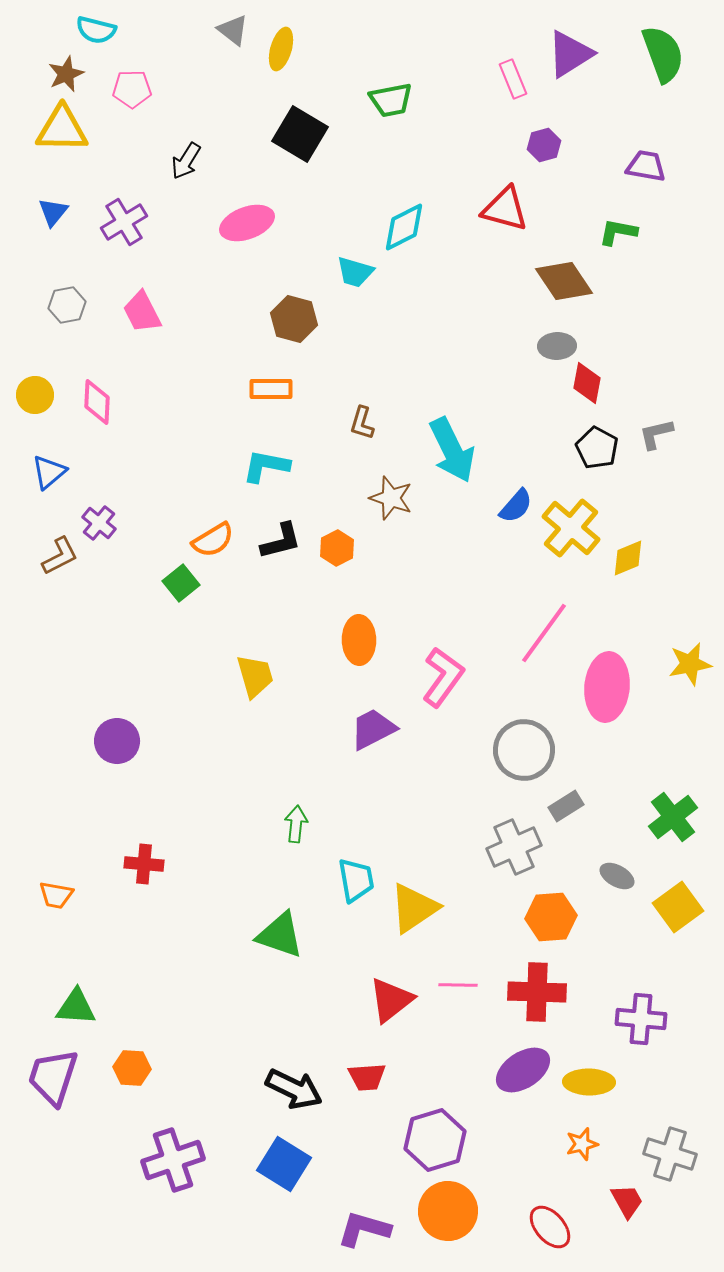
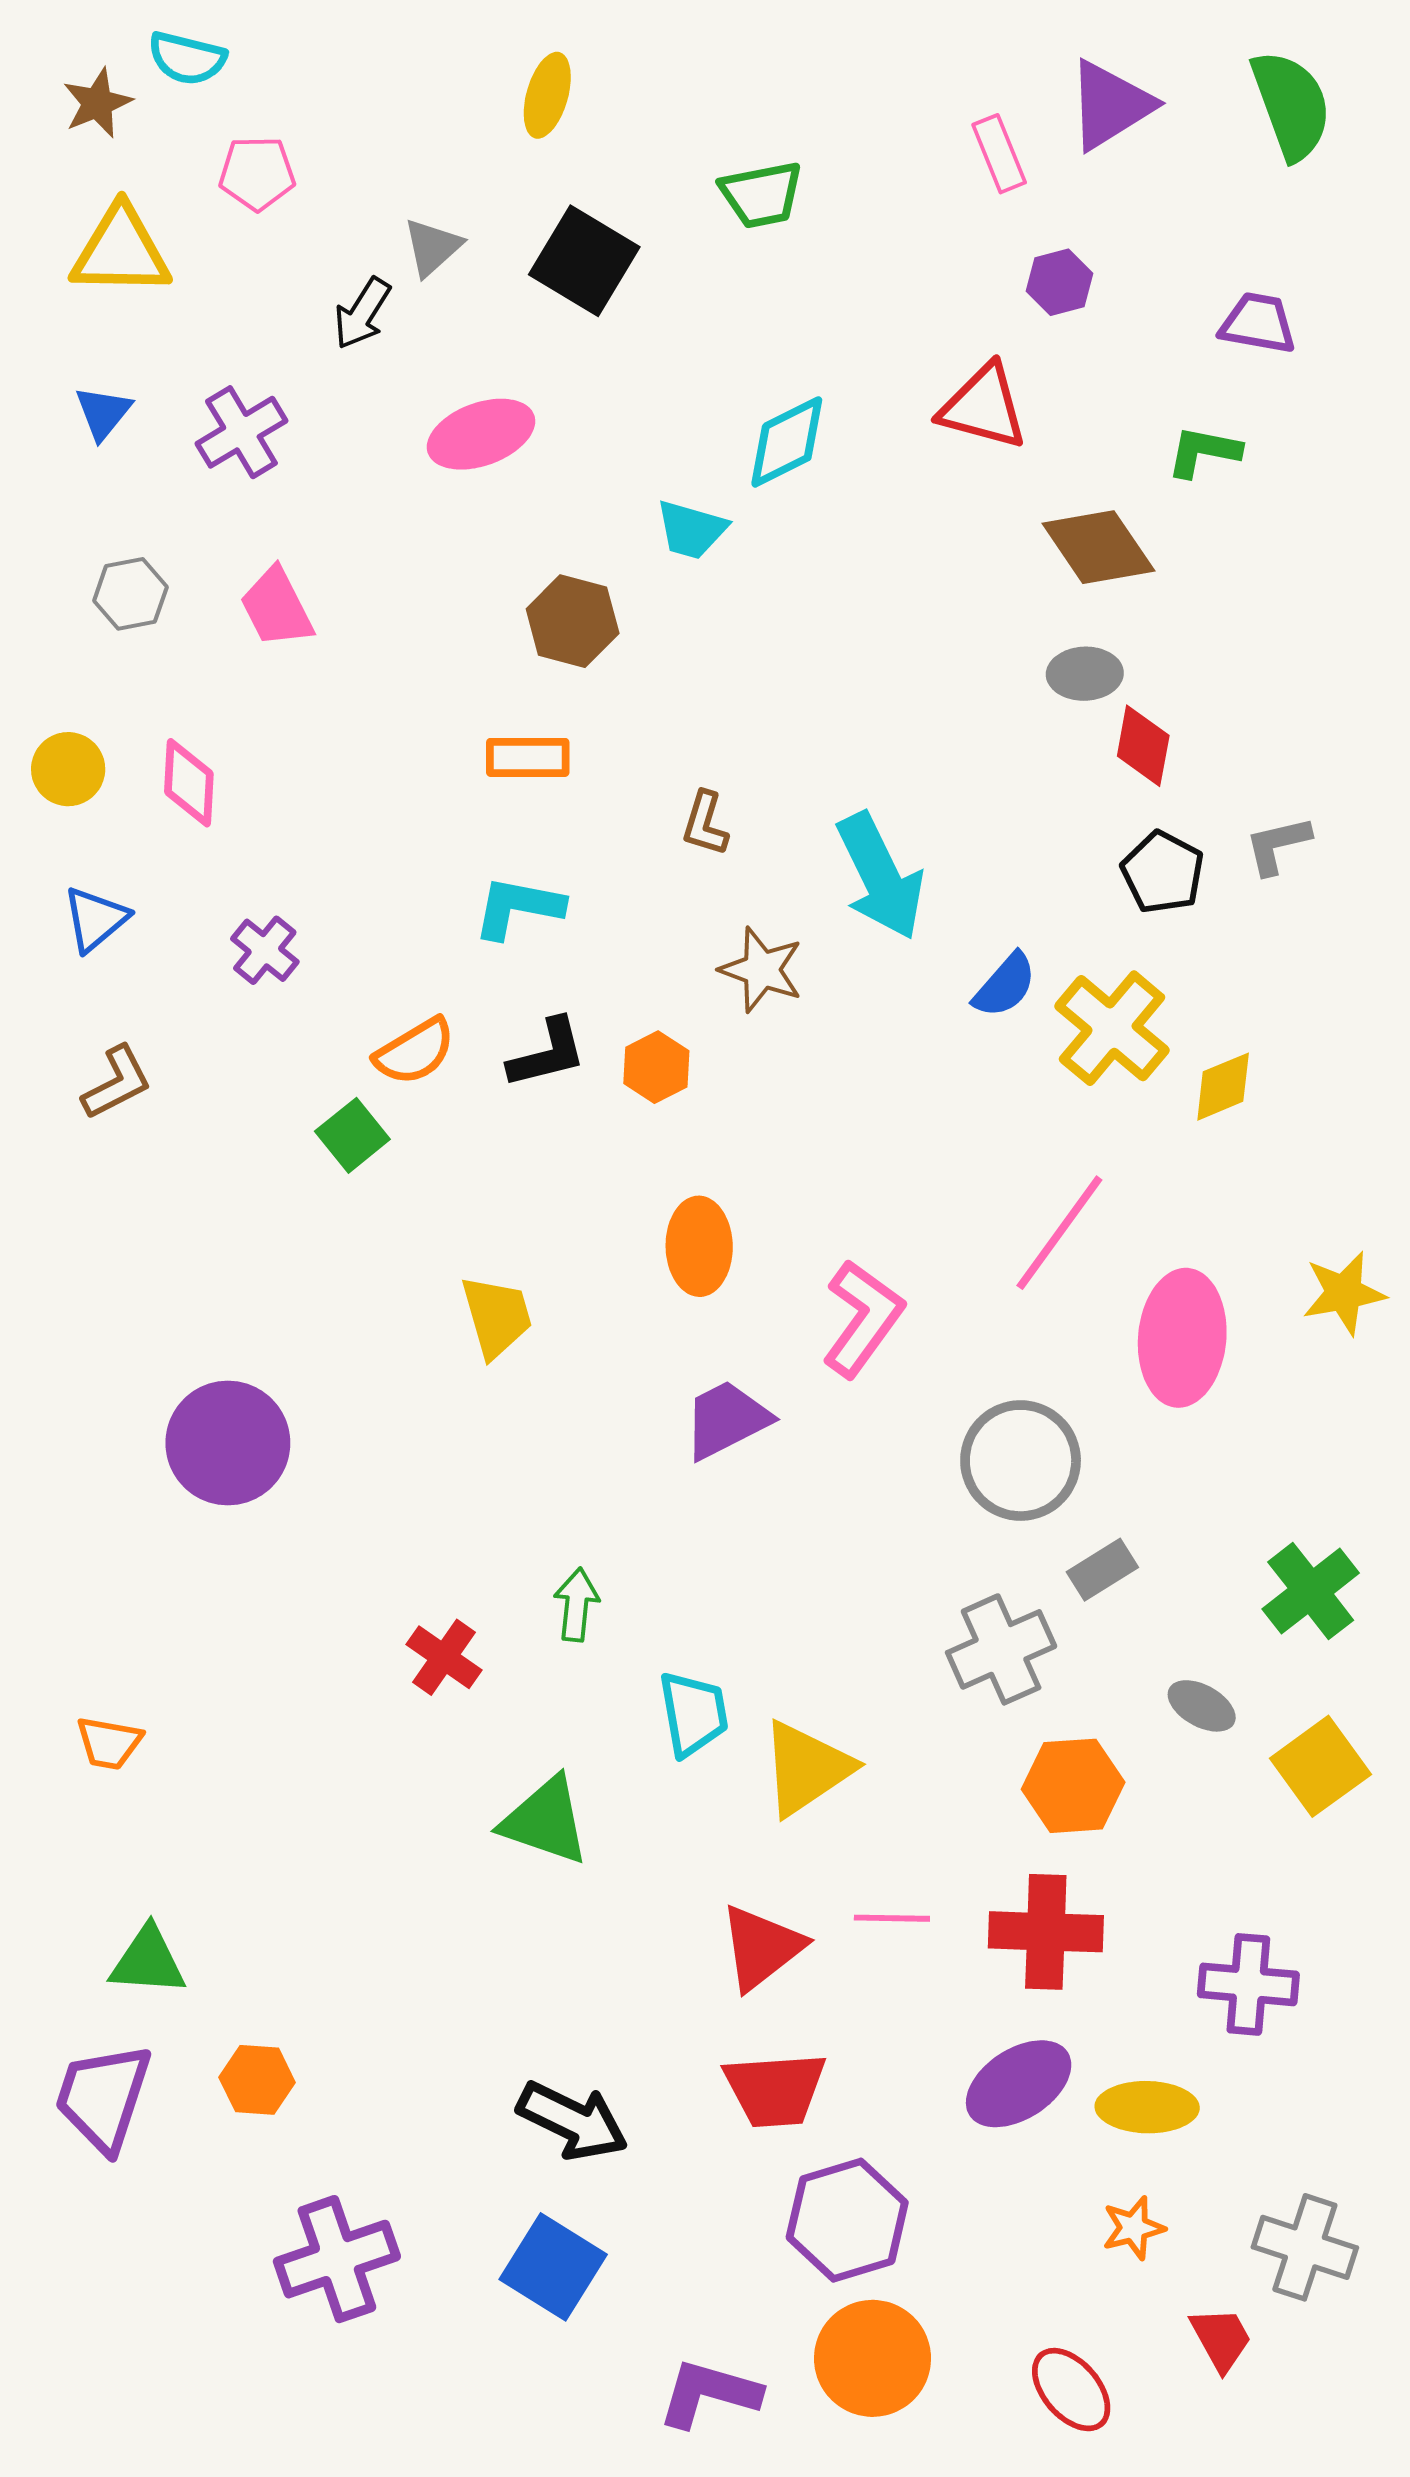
gray triangle: (233, 30) -> (432, 247), moved, turned 40
brown star: (66, 74) -> (97, 103), moved
purple cross: (99, 523) -> (265, 950), moved
purple circle: (117, 741) -> (228, 1443), size x1.4
red cross: (144, 864) -> (444, 1657), moved, turned 30
red trapezoid: (367, 1077) -> (775, 2090), moved, size x1.4

